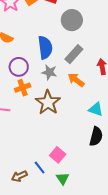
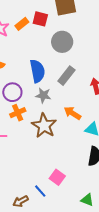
orange arrow: (76, 80) -> (72, 113), moved
green triangle: (63, 178) -> (87, 200), moved, turned -32

